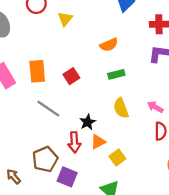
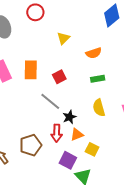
yellow triangle: (65, 19) -> (63, 38), moved
gray line: (48, 109) -> (50, 101), moved
yellow square: (117, 158) -> (92, 149), turned -32
purple square: (67, 177) -> (68, 160), moved

